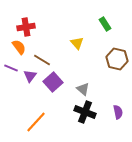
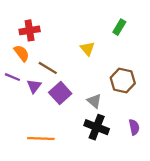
green rectangle: (105, 24) -> (119, 27), turned 64
brown hexagon: (117, 59) -> (123, 80), moved
orange line: (36, 122) -> (41, 138), turned 50

